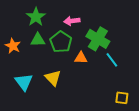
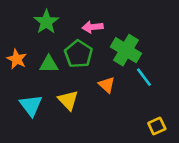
green triangle: (38, 40) -> (49, 64), moved
orange triangle: (81, 58) -> (107, 85), moved, turned 40
yellow square: (122, 98) -> (157, 126), turned -32

